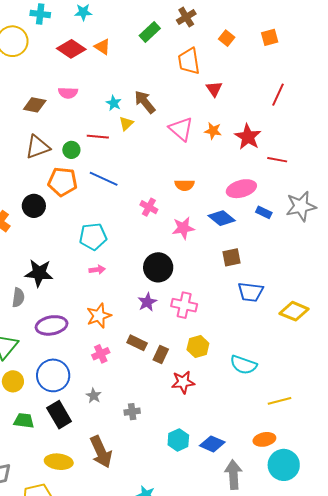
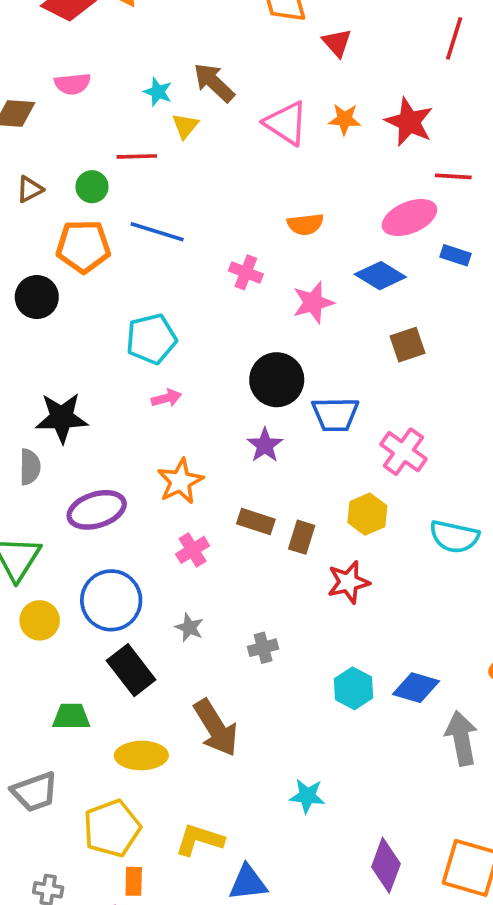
brown triangle: (37, 147) -> (30, 189), size x0.6
red line: (277, 160) -> (453, 176), moved
blue trapezoid: (251, 292) -> (335, 414), moved
pink cross: (184, 305) -> (403, 452), moved, turned 30
green trapezoid: (24, 421) -> (71, 717), moved

